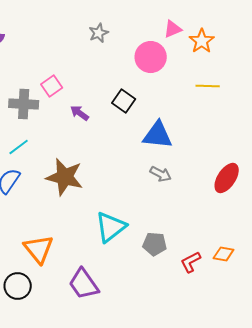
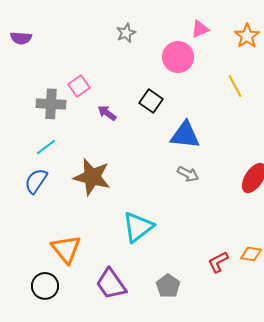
orange star: (202, 41) -> (247, 36), moved
yellow line: (208, 86) -> (235, 86), turned 60
gray pentagon: (155, 244) -> (168, 286), moved, turned 30

